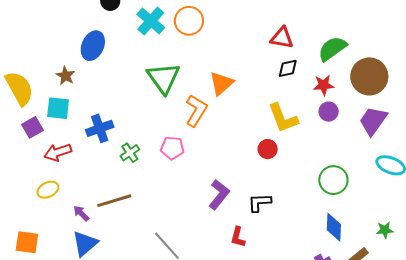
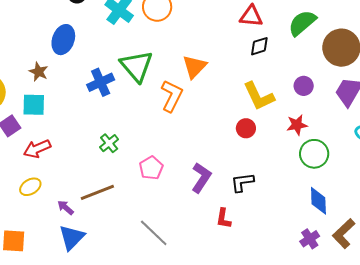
red star: (324, 85) -> (297, 125), moved
blue cross: (100, 128) -> (101, 82), moved
pink pentagon: (172, 148) -> (151, 168), moved, turned -30

